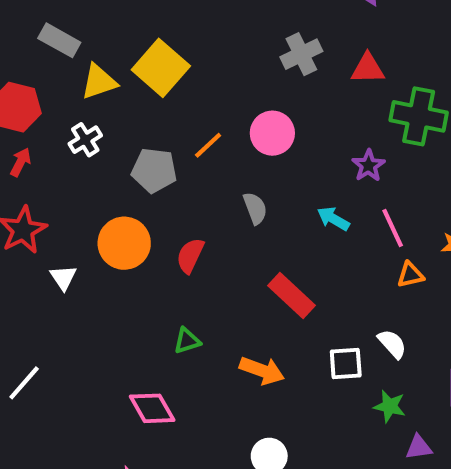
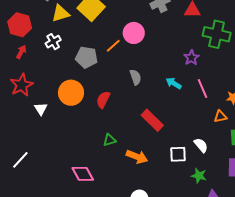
pink circle: (272, 133) -> (134, 33), moved
orange triangle: (410, 275) -> (220, 116), moved
green triangle: (187, 341) -> (110, 140), moved

